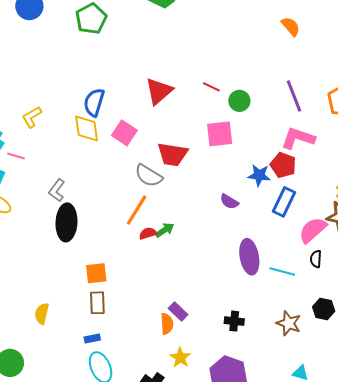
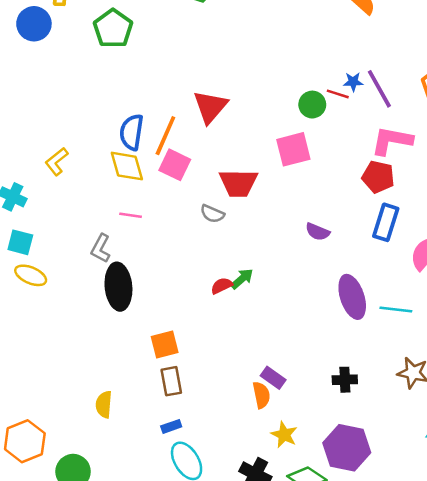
red line: (211, 87) -> (338, 94), moved
pink line: (16, 156) -> (131, 215), moved
blue star: (259, 175) -> (353, 82), moved, size x0.7
gray semicircle: (149, 176) -> (212, 214), size x0.7
orange line: (137, 210) -> (165, 136), moved

